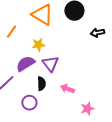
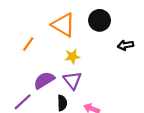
yellow star: (38, 45) -> (72, 57), moved

